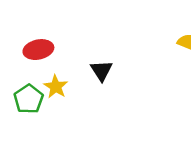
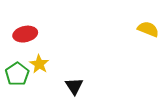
black triangle: (102, 71) -> (74, 86), moved

